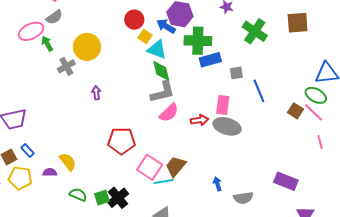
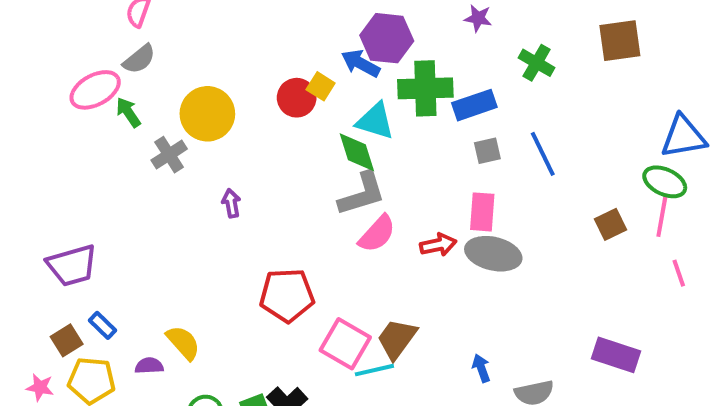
red circle: (134, 20) -> (297, 98), moved
green cross: (255, 31) -> (537, 63), size x0.7
cyan triangle: (157, 49) -> (375, 121), moved
blue rectangle: (210, 60) -> (474, 105), moved
gray square: (236, 73) -> (487, 151), moved
blue line: (259, 91) -> (543, 154), moved
brown square: (296, 111) -> (611, 224), moved, turned 35
pink line: (313, 112) -> (662, 215), turned 60

